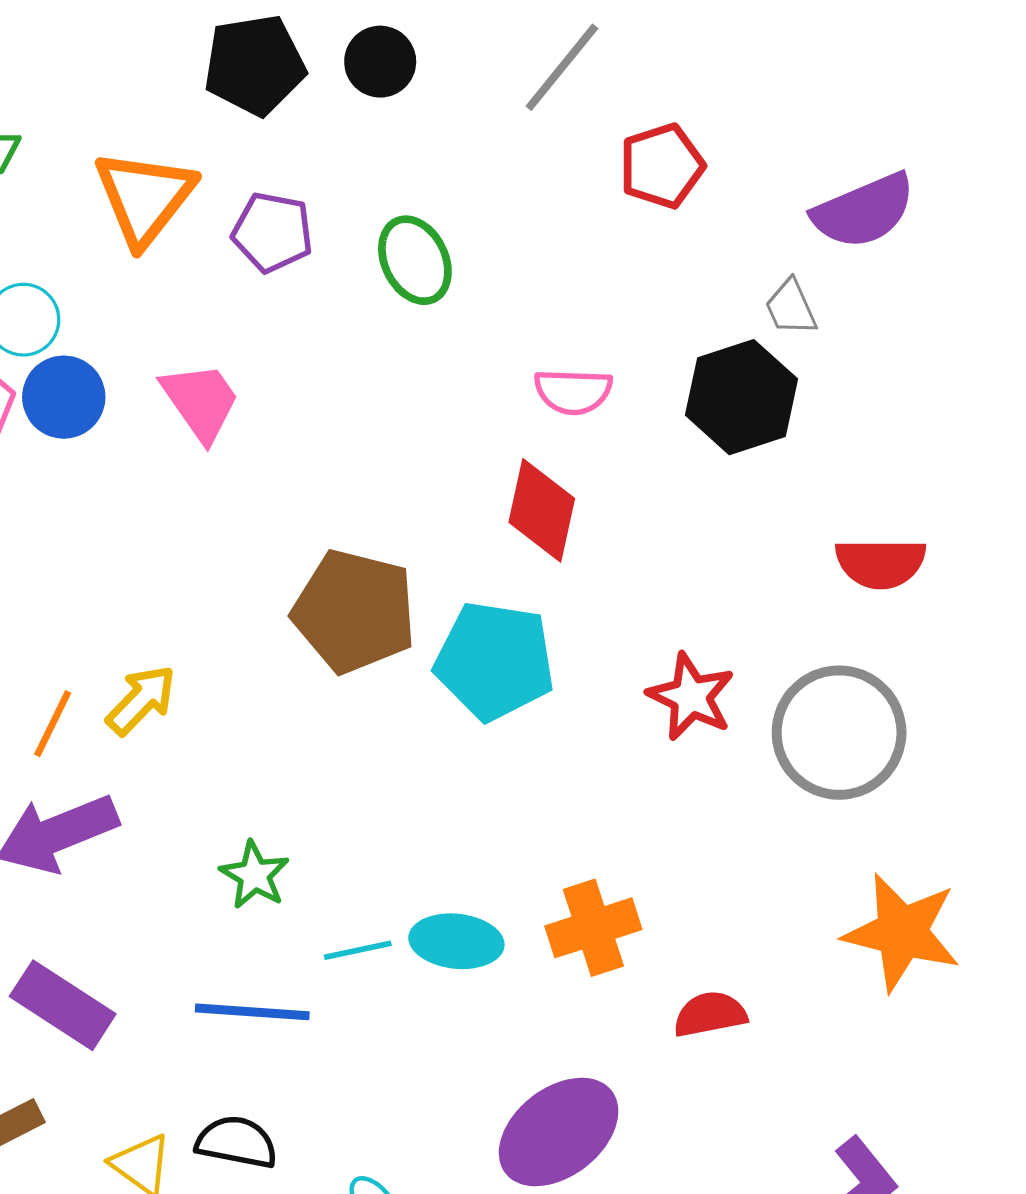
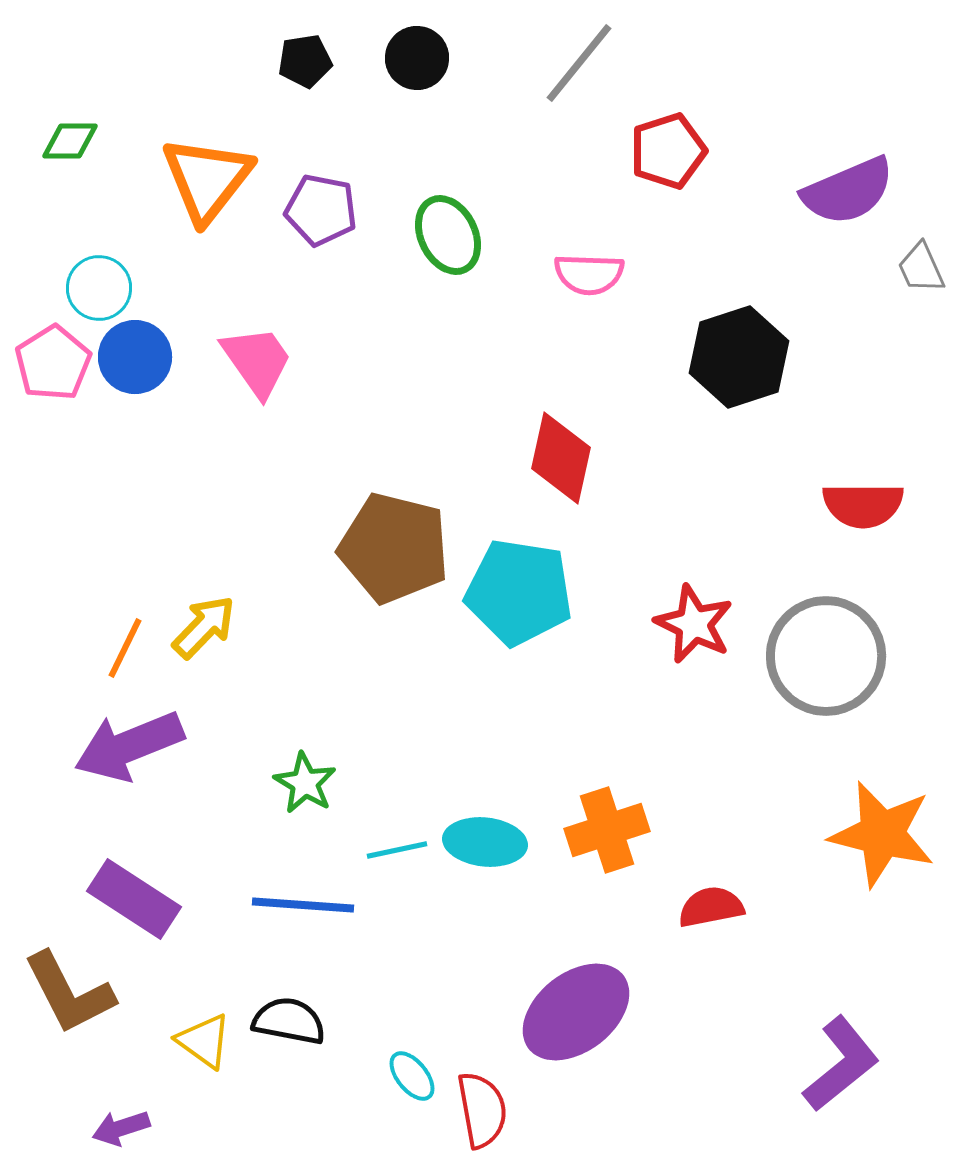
black pentagon: (255, 65) -> (305, 61), size x0.6
gray trapezoid: (791, 307) -> (921, 268), moved
pink semicircle: (573, 391) -> (589, 274), moved

